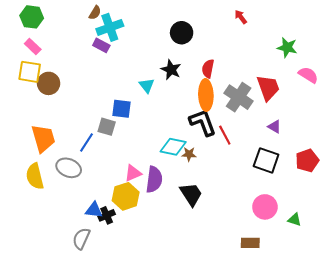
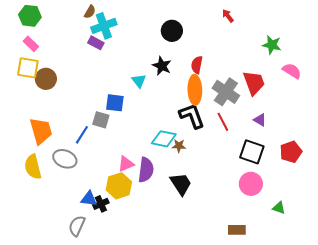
red line: (225, 135) -> (223, 122), moved
pink circle: (265, 207) -> (251, 184), moved

